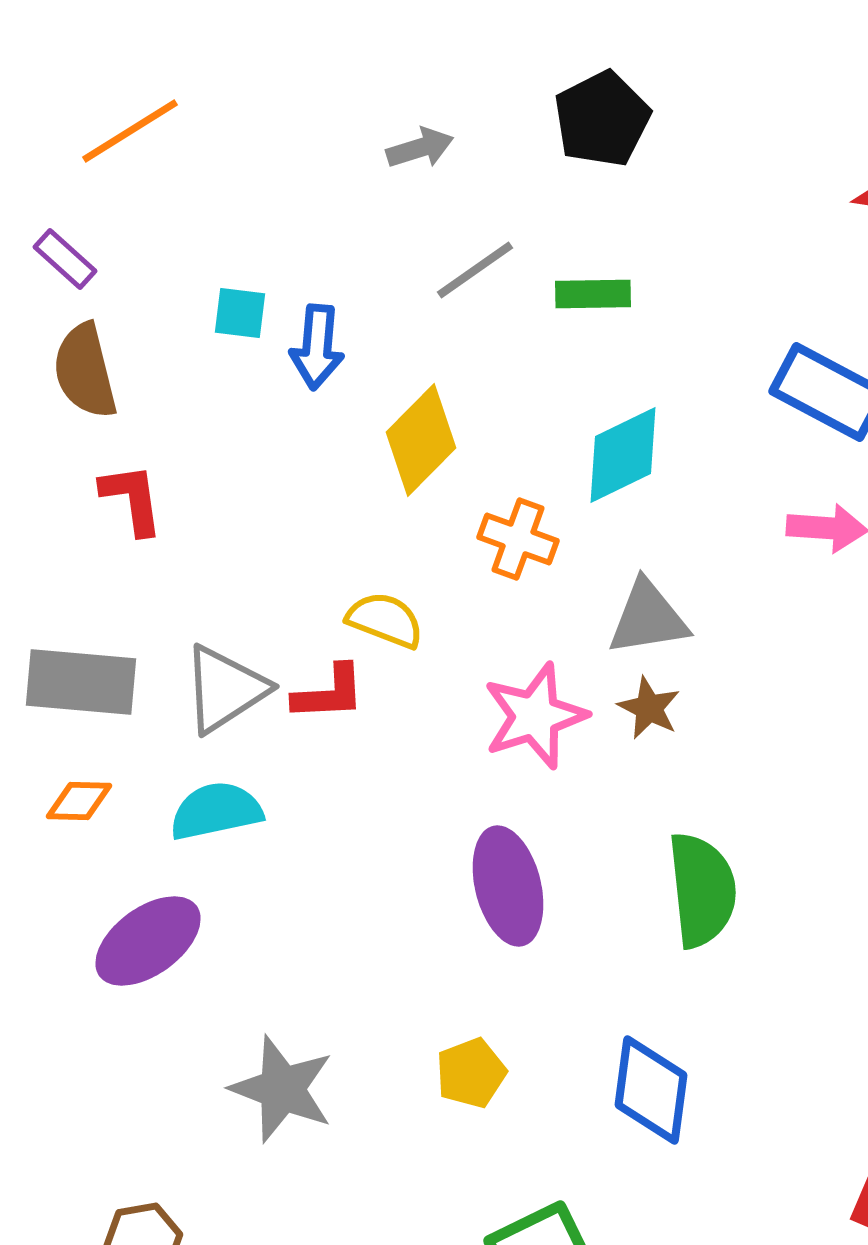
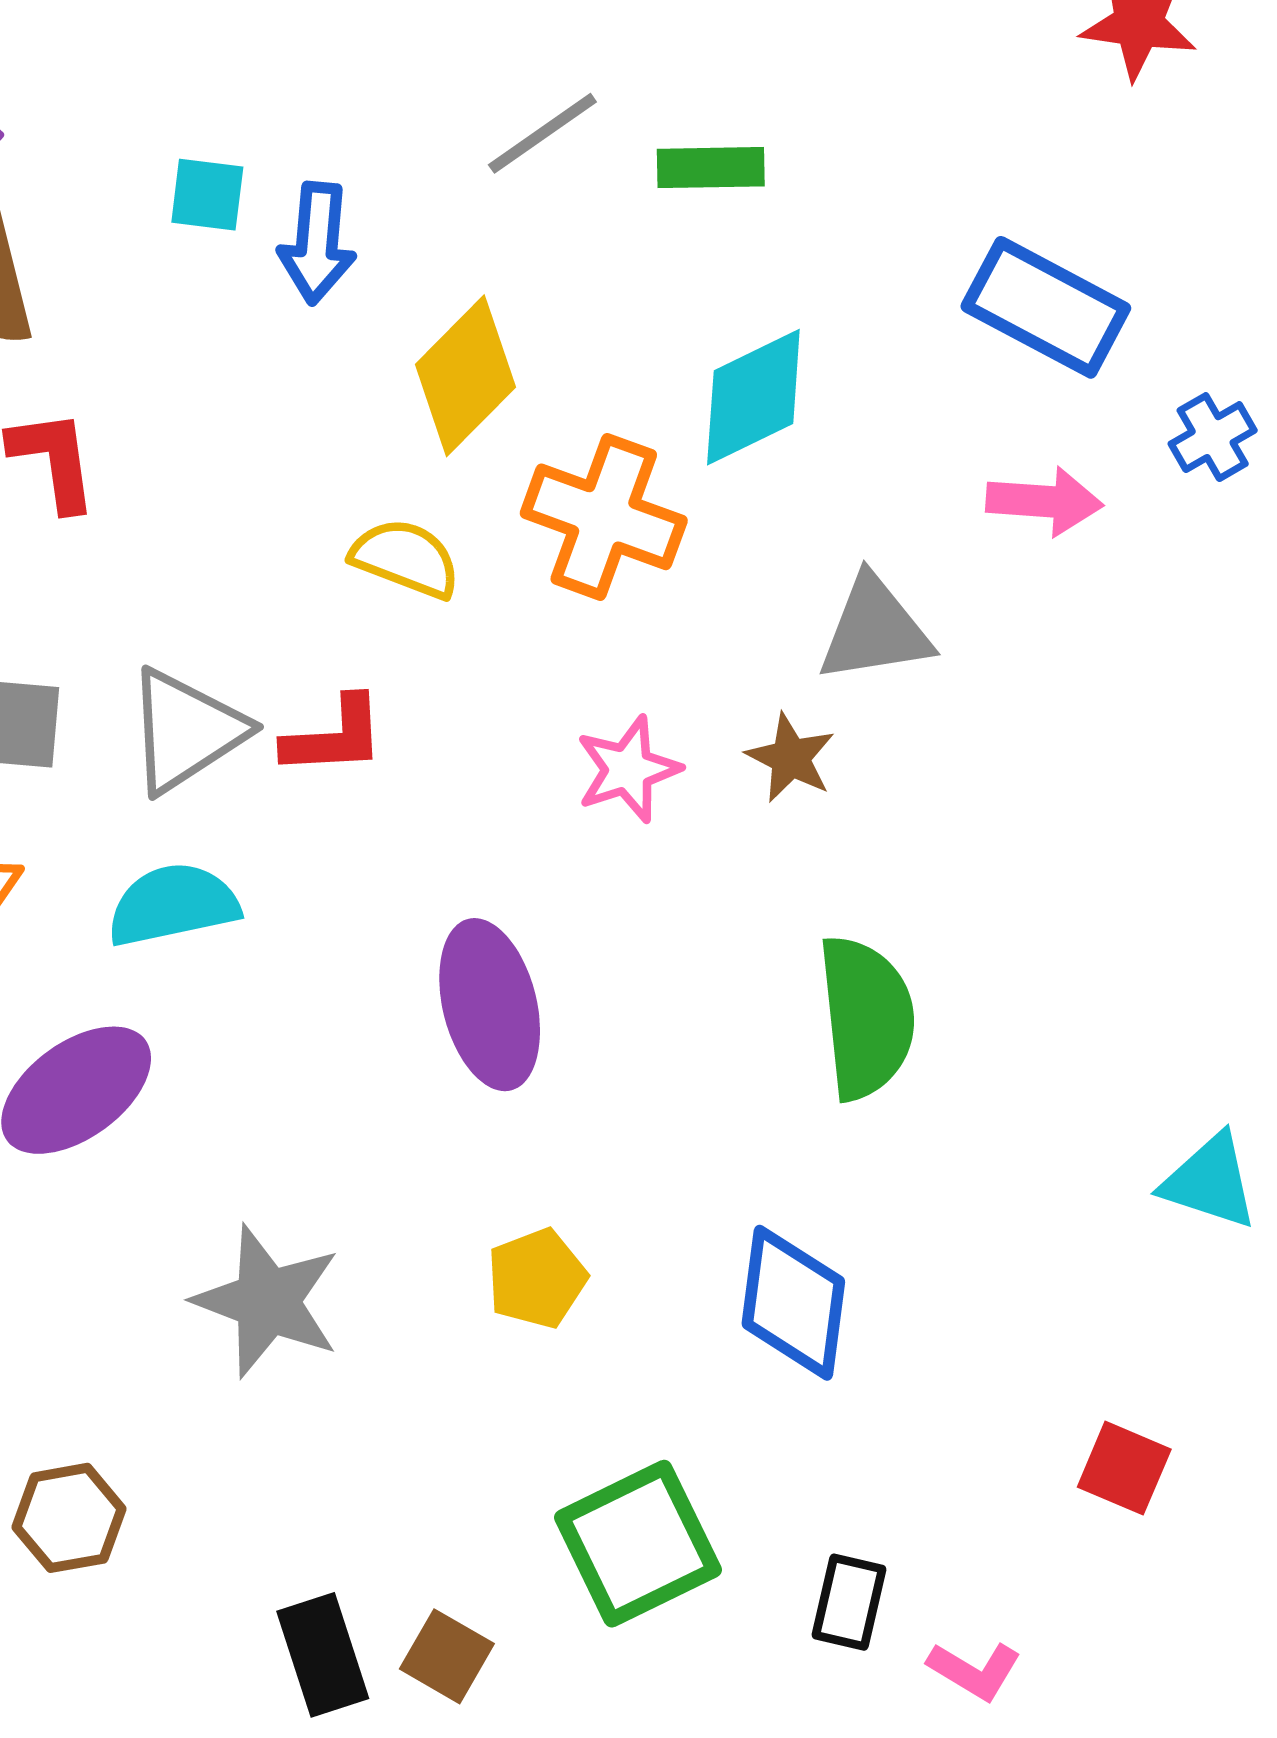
orange cross: (518, 539) -> (604, 517), size x1.4
gray triangle: (648, 618) -> (875, 630), moved
yellow semicircle: (385, 620) -> (406, 558), moved
pink star: (535, 716) -> (628, 769), size x0.7
purple ellipse: (508, 886) -> (490, 1005), moved

